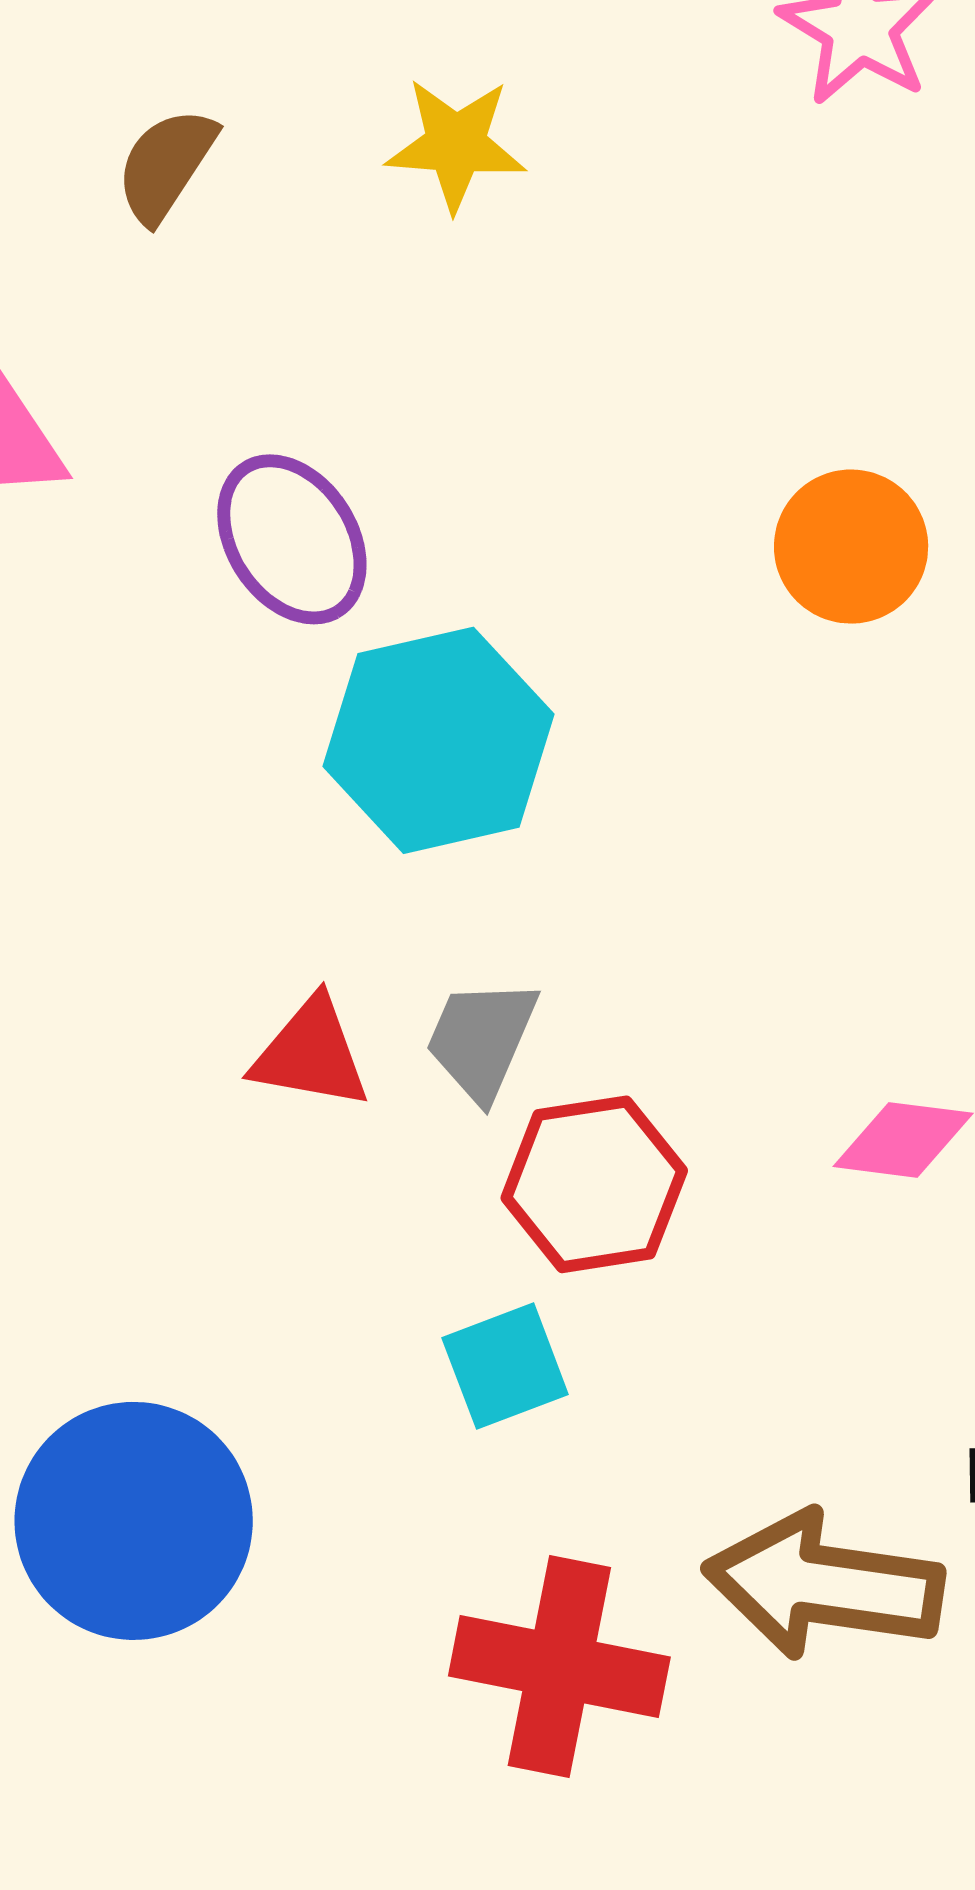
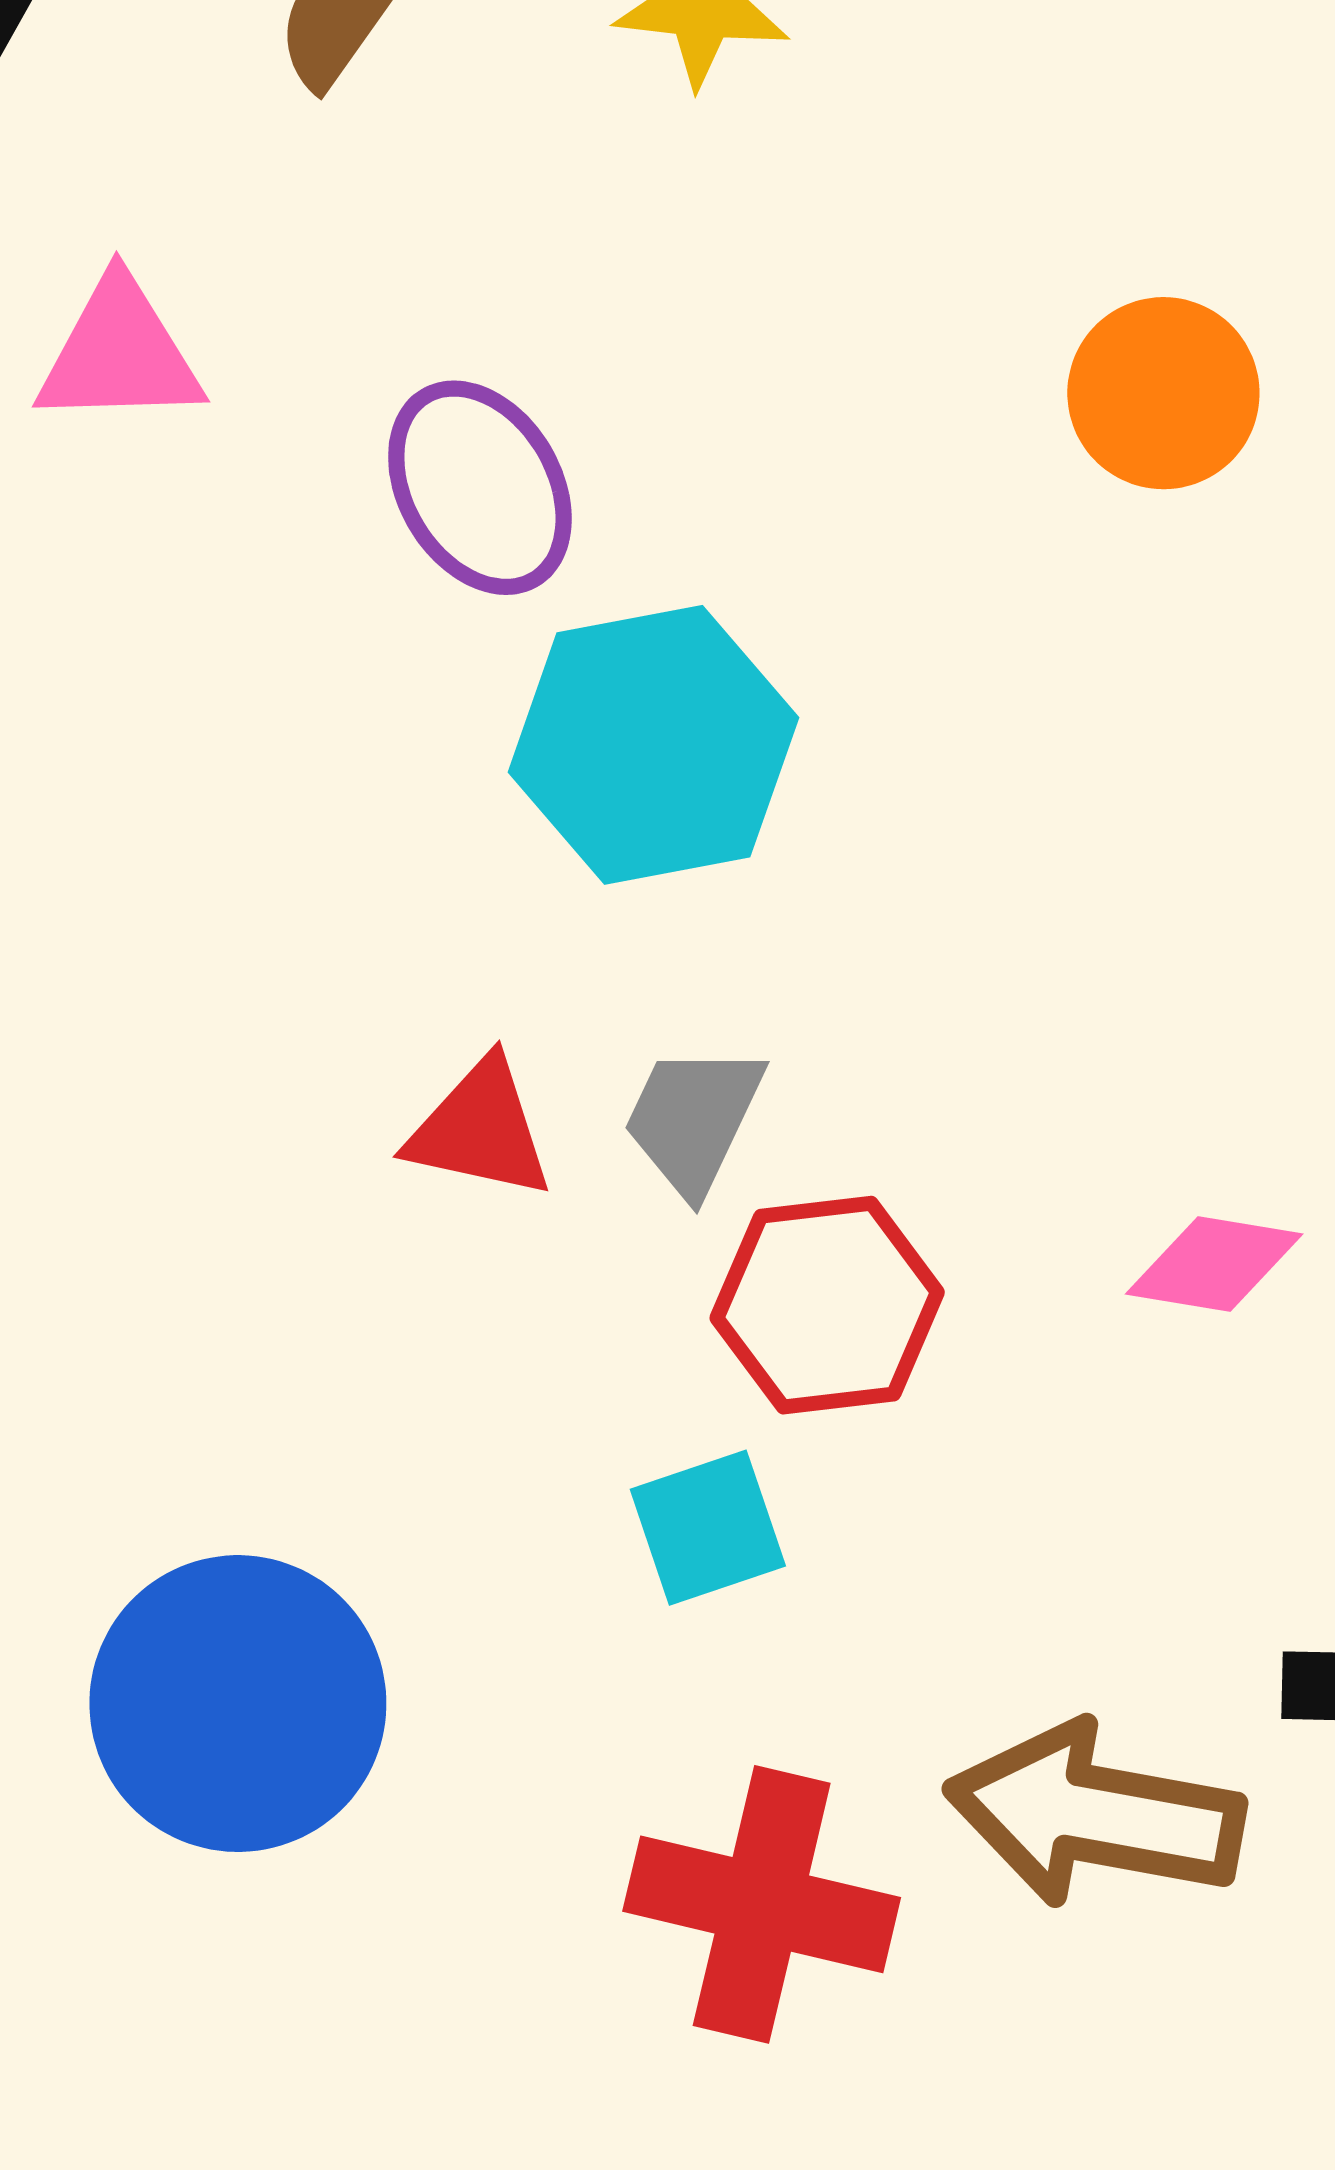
orange circle: (851, 547) -> (1163, 393), moved

